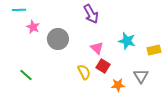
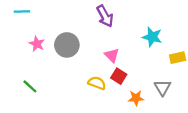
pink star: (33, 27) -> (37, 44), moved
cyan star: (127, 41) -> (152, 37), moved
yellow semicircle: (84, 72) -> (97, 83), turned -42

